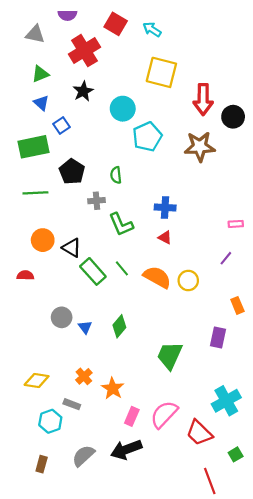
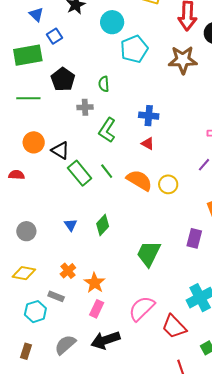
green L-shape: (121, 224) -> (107, 130), turned 55
gray circle: (62, 317) -> (26, 231), moved
pink rectangle: (132, 416) -> (97, 309), moved

